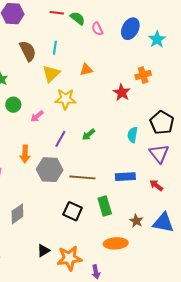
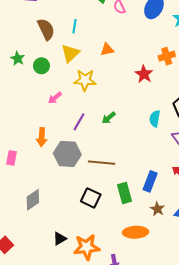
green circle: (13, 105) -> (41, 66), moved
blue rectangle: (125, 177) -> (150, 181), moved, turned -66

